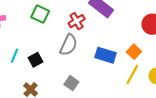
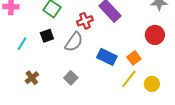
black square: (36, 60) -> (47, 36), moved

